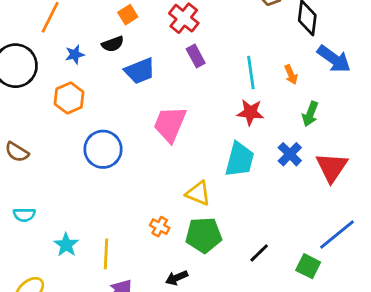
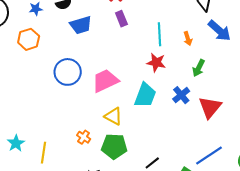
pink trapezoid: (170, 124) -> (105, 81), moved, turned 36
blue circle: (103, 149) -> (68, 72), moved

